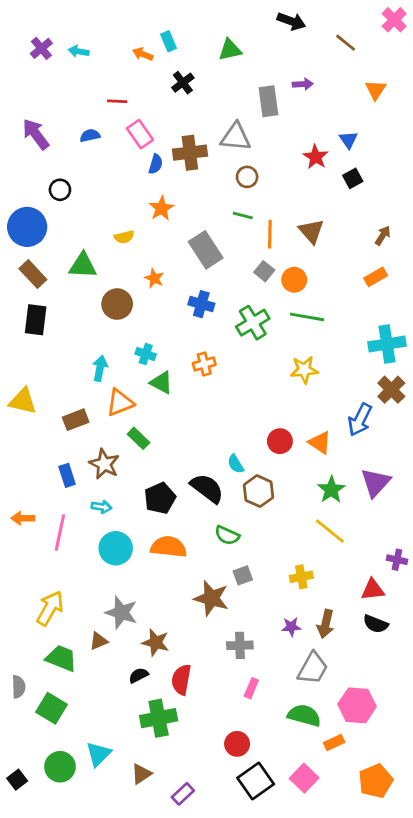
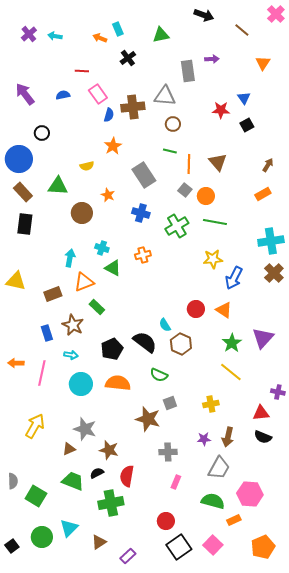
red star: (316, 157) -> (221, 110), turned -30
blue arrow: (360, 420) -> (234, 278), moved
green trapezoid: (61, 658) -> (73, 481), moved

